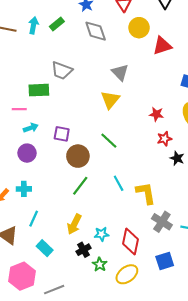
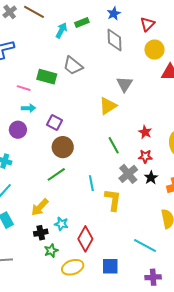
cyan arrow: (33, 25) -> (61, 30), moved
green line: (109, 141) -> (114, 145), moved
gray cross: (162, 222) -> (128, 174), moved

